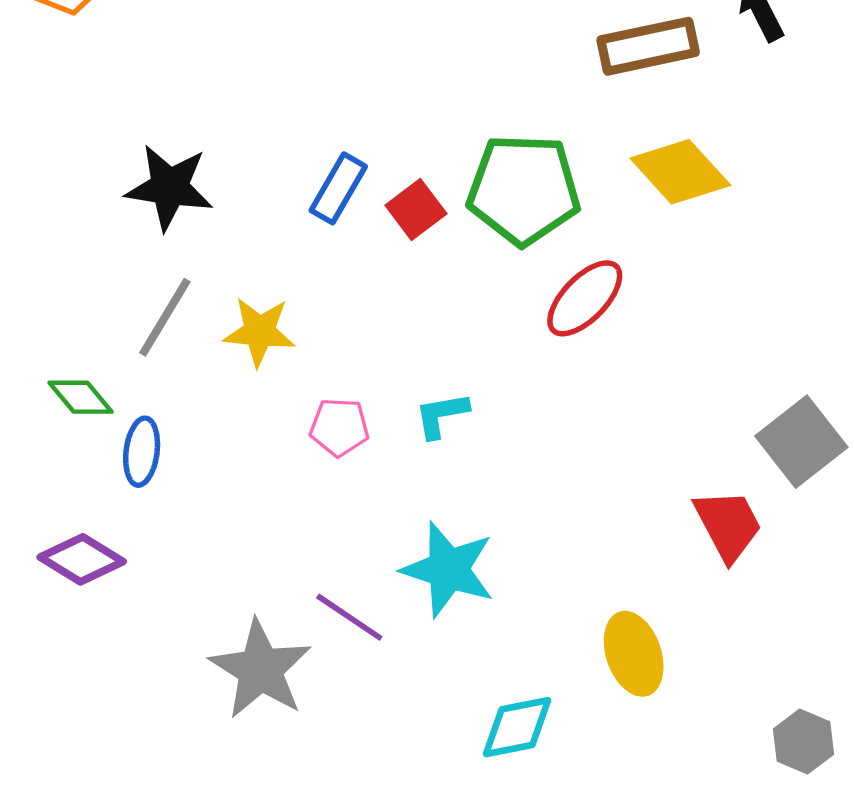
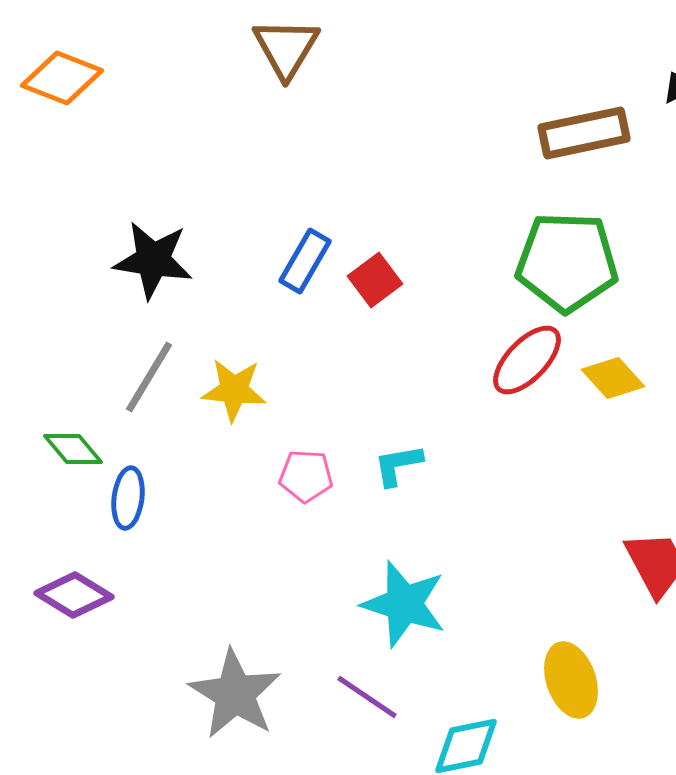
yellow diamond: (680, 172) -> (613, 378), moved, size x0.7
green pentagon: (524, 190) -> (567, 262), moved
purple line: (349, 617) -> (367, 697), moved

